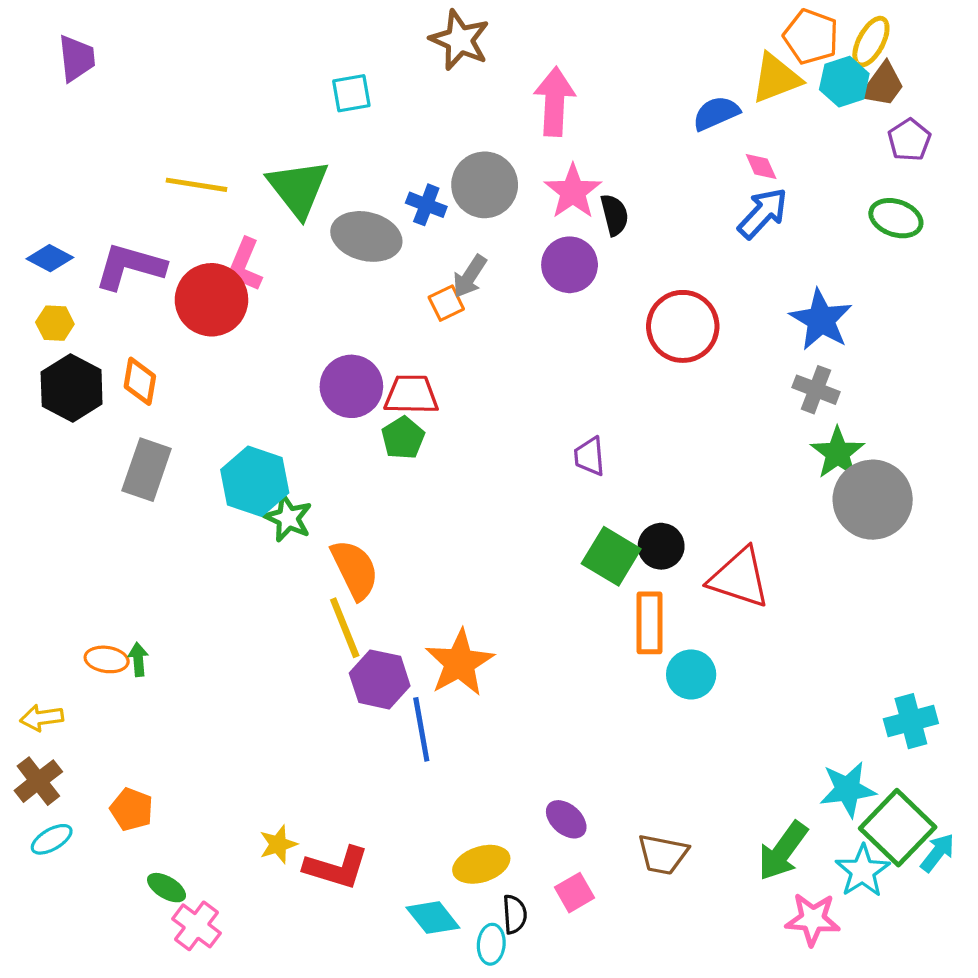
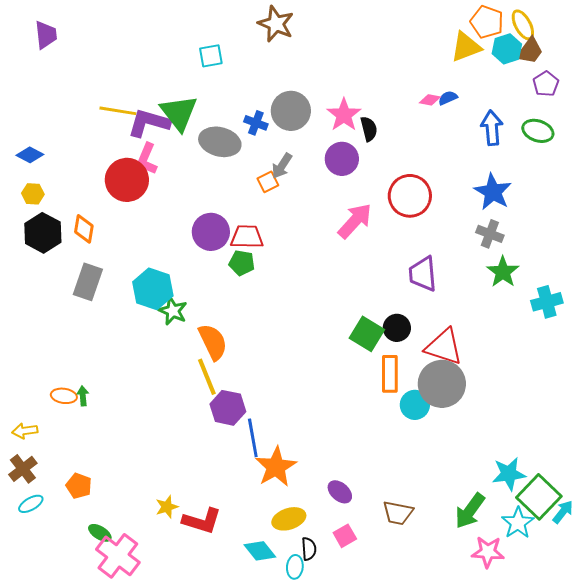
yellow ellipse: (871, 42) -> (523, 25), turned -56
pink arrow: (555, 102) -> (355, 221), moved, turned 39
blue semicircle: (716, 113) -> (448, 98), moved, size x0.7
pink diamond: (761, 167) -> (430, 100), moved, turned -55
blue arrow: (763, 213) -> (492, 128), moved, turned -48
purple L-shape: (130, 266) -> (149, 123), moved
green pentagon: (403, 438) -> (242, 263), turned -30
purple trapezoid: (590, 456) -> (423, 274), moved, size x1.5
gray circle: (873, 500) -> (442, 384), moved
orange star: (460, 663) -> (276, 467), moved
cyan cross: (911, 721) -> (547, 302), moved
pink cross: (197, 926) -> (118, 556), size x1.5

